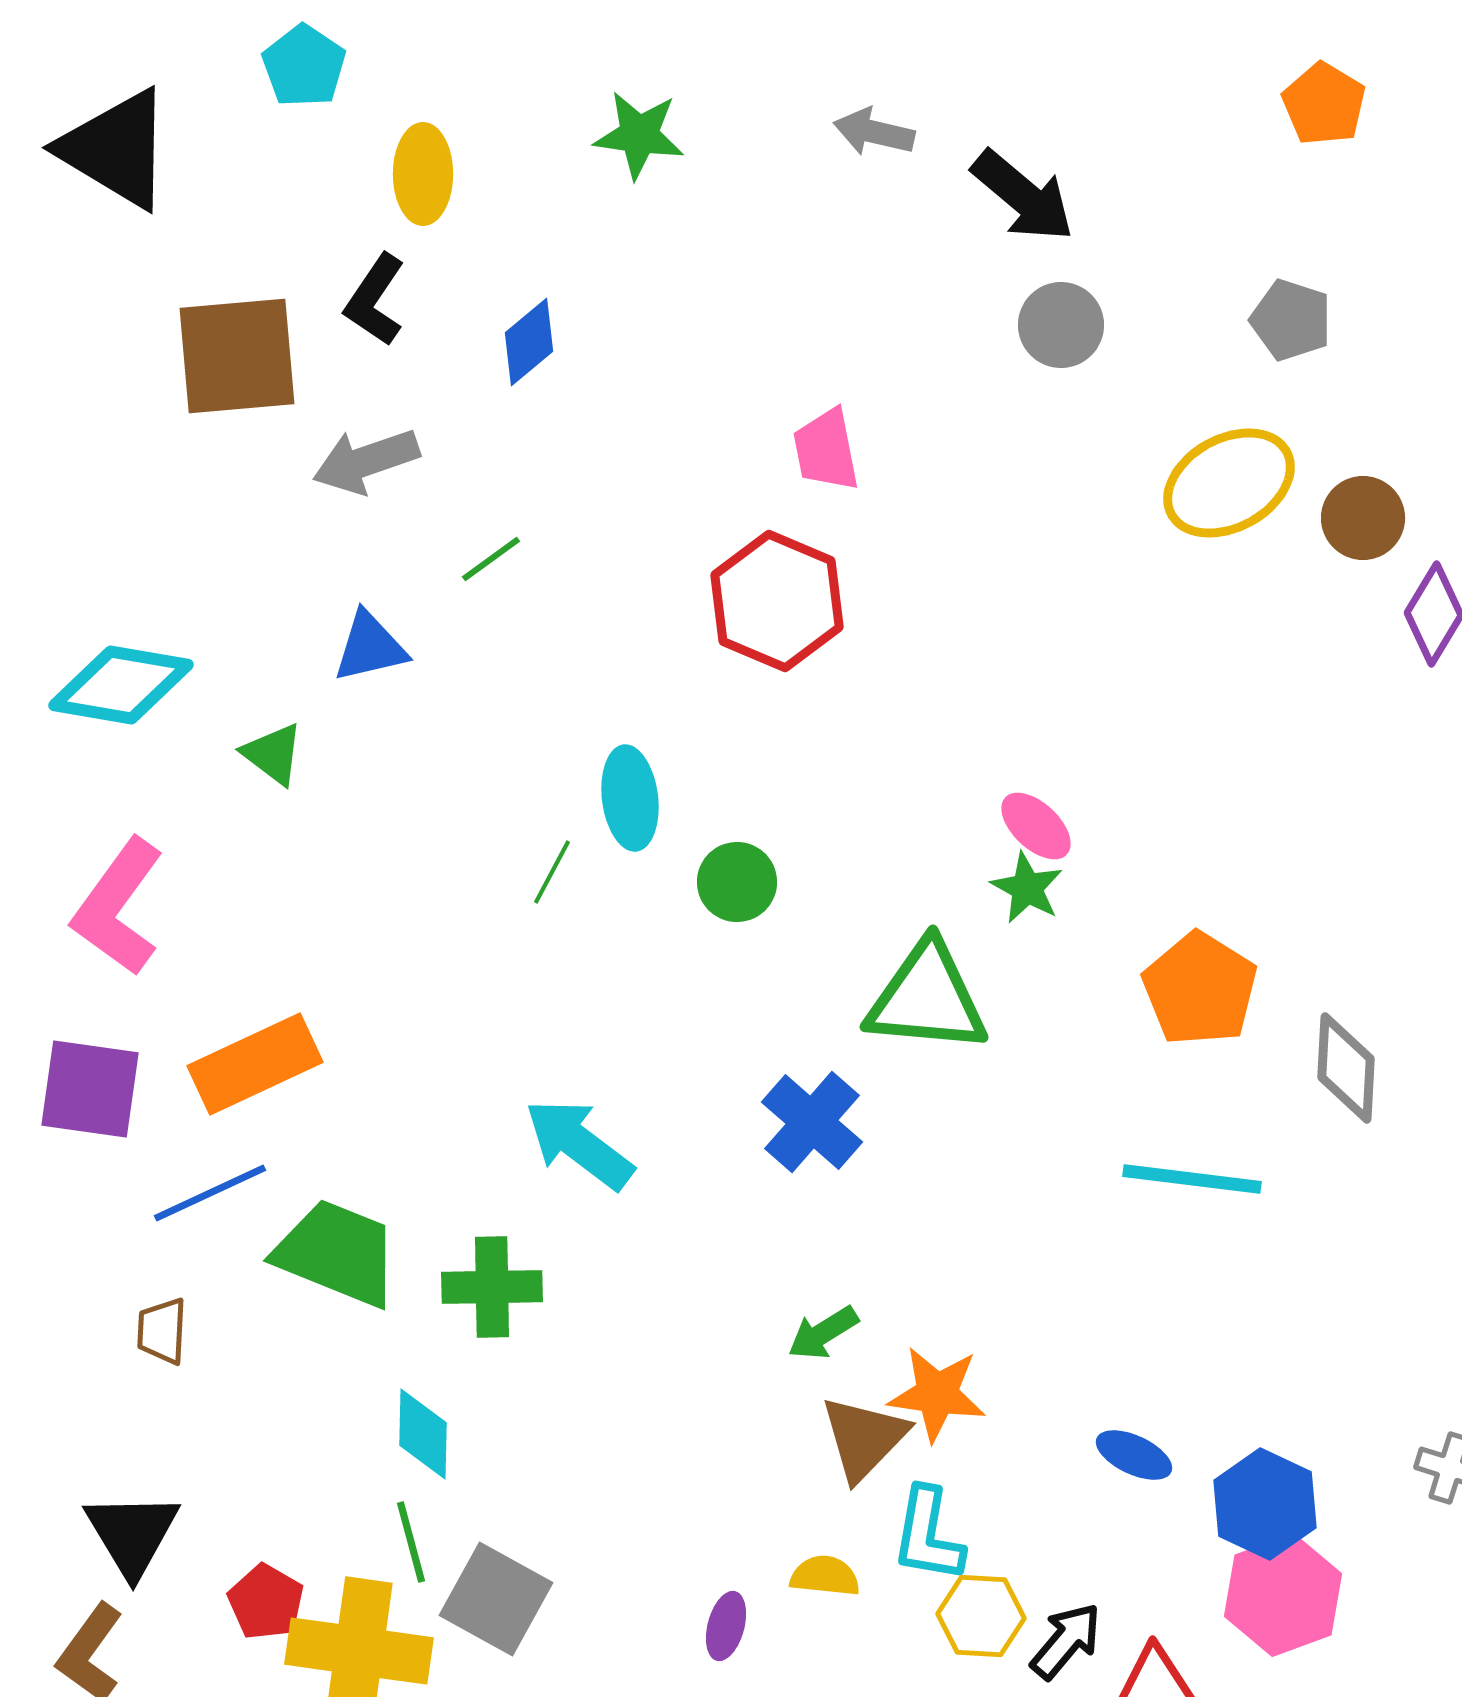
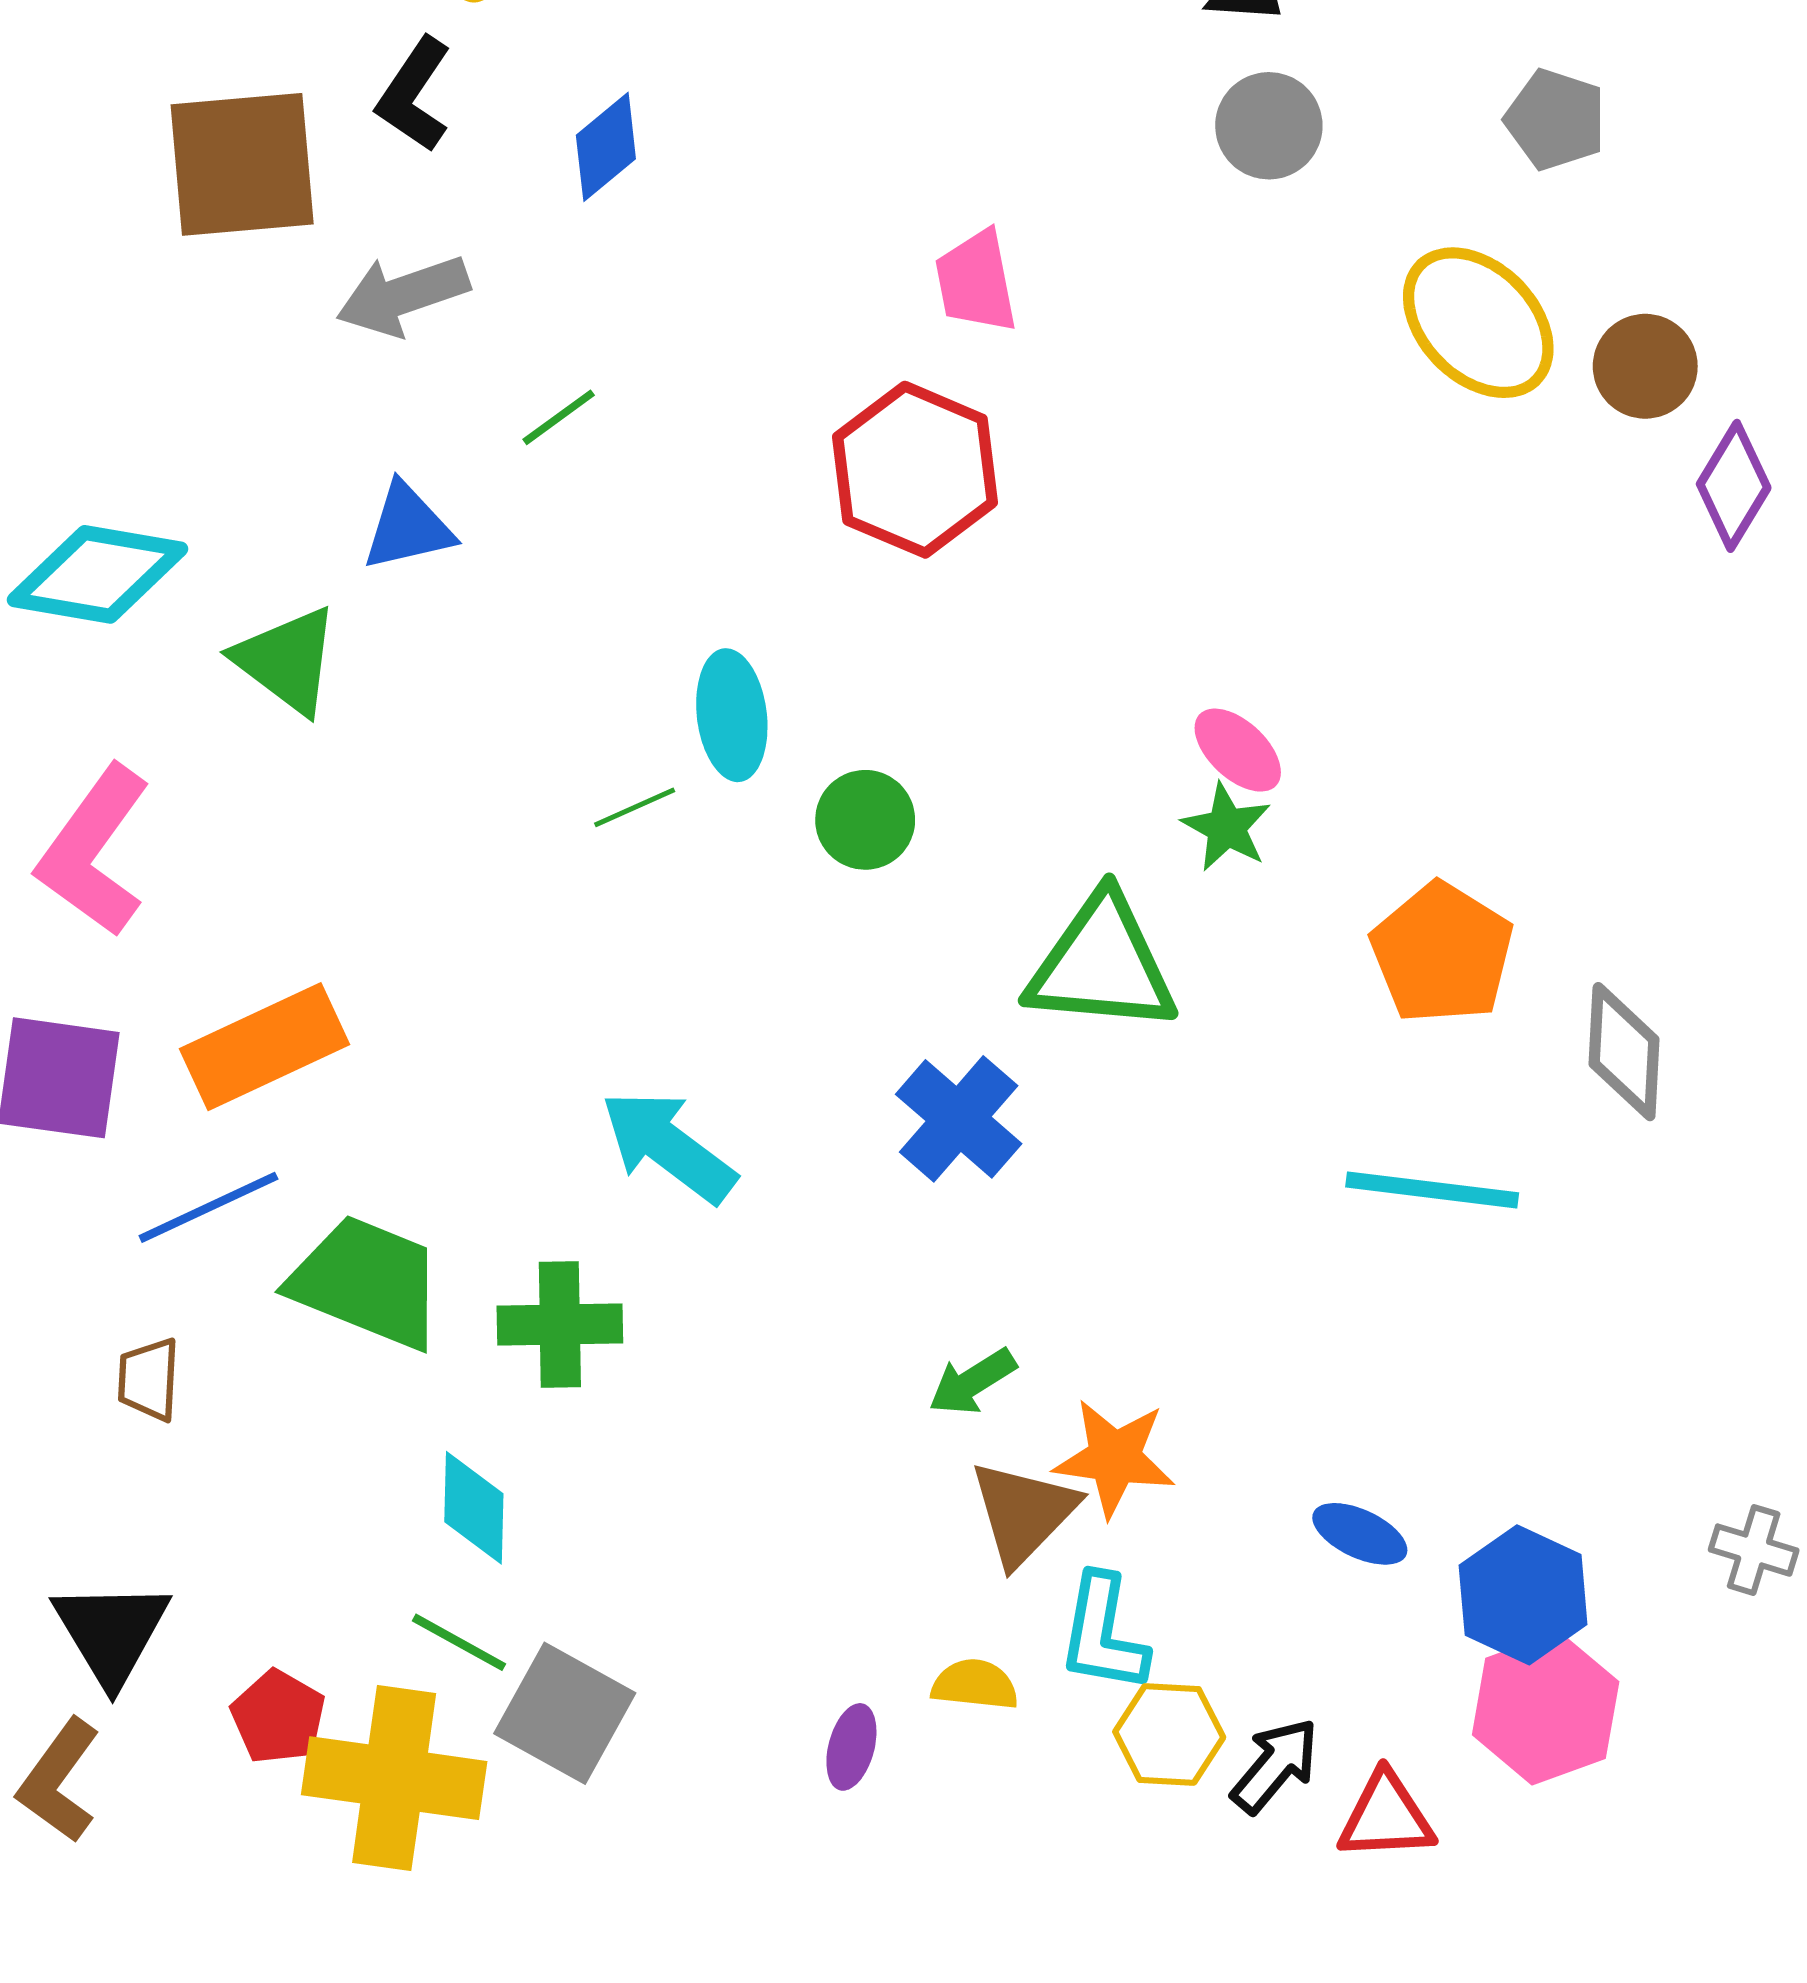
yellow ellipse: (1229, 483) -> (1478, 323), turned 74
green triangle: (273, 754) -> (287, 660), size x1.4
green line: (552, 872) -> (635, 807), turned 38
green line: (411, 1542) -> (459, 1642), turned -46

